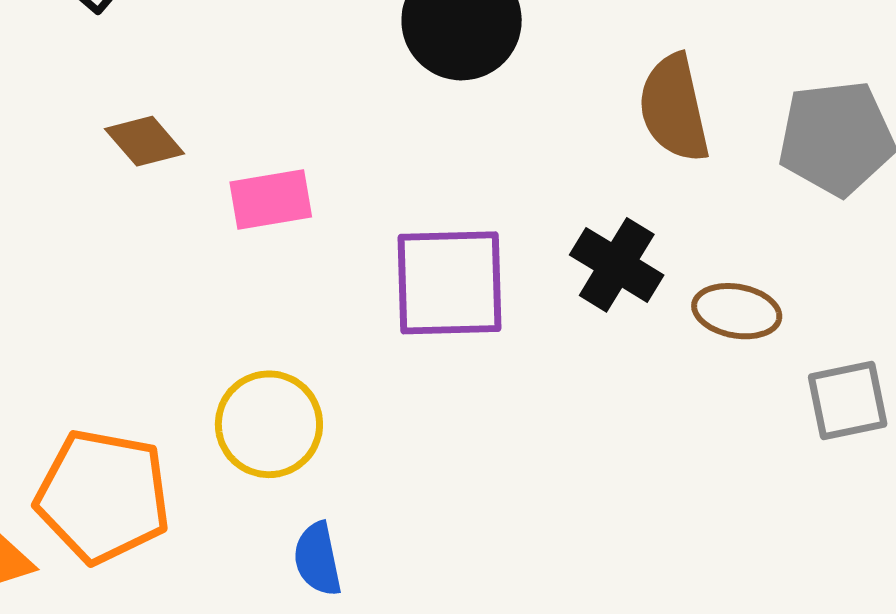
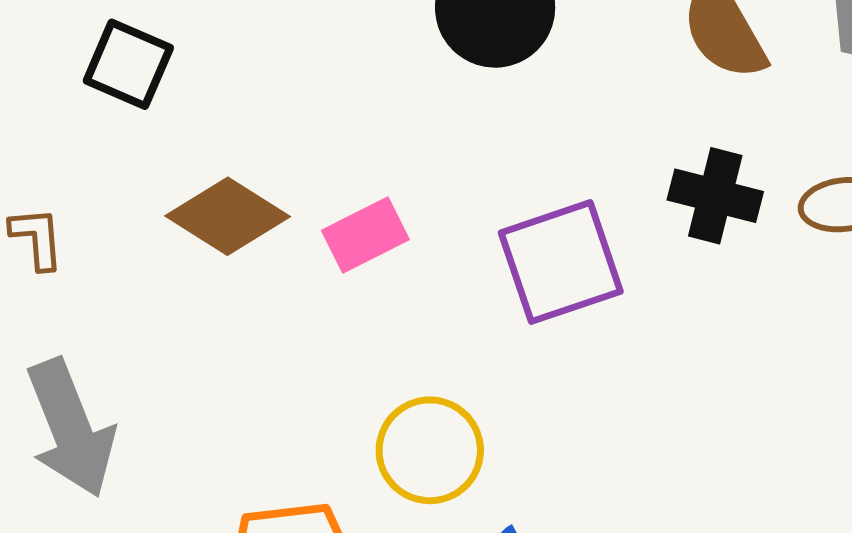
brown diamond: (145, 141) -> (228, 216), size x1.5

